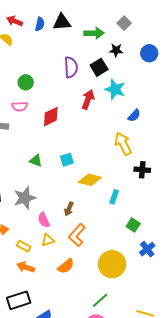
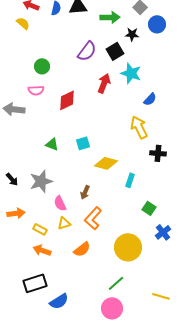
blue circle: (149, 53) -> (157, 24), moved
purple semicircle: (71, 67) -> (87, 51), turned 40

